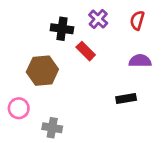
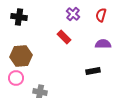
black cross: (62, 29) -> (19, 17), moved
brown hexagon: (42, 71) -> (21, 56), moved

